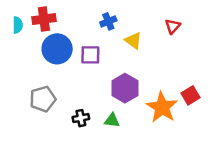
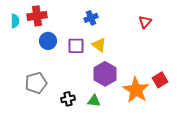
yellow triangle: (133, 41) -> (99, 45), moved
blue circle: (57, 49) -> (48, 41), size x0.7

